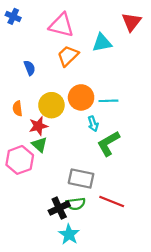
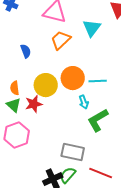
cyan triangle: (102, 43) -> (92, 28), turned -42
green triangle: (39, 145) -> (14, 105), moved
green semicircle: (76, 204) -> (68, 175), turned 138

